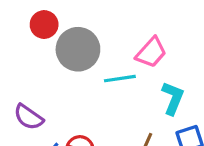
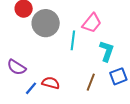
cyan line: (120, 79) -> (73, 40), turned -72

